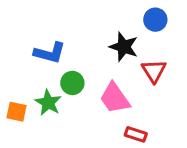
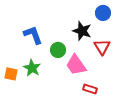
blue L-shape: (50, 53) -> (33, 35), turned -125
green circle: (72, 83) -> (58, 50), moved

